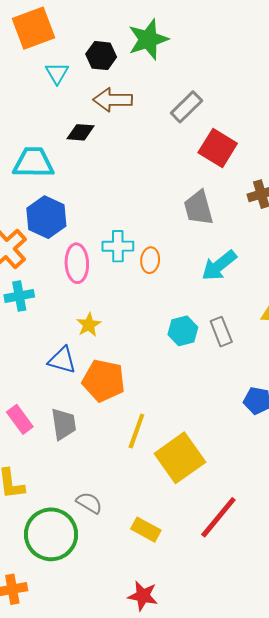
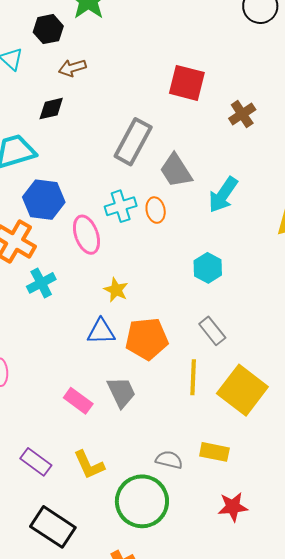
brown arrow: (113, 100) -> (72, 68), size x0.7
gray rectangle: (186, 107) -> (133, 142), moved, size x1.4
gray trapezoid: (198, 208) -> (176, 171), moved
gray rectangle: (221, 332) -> (212, 331), moved
yellow rectangle: (146, 530) -> (214, 452), moved
red star: (143, 596) -> (233, 507), moved

